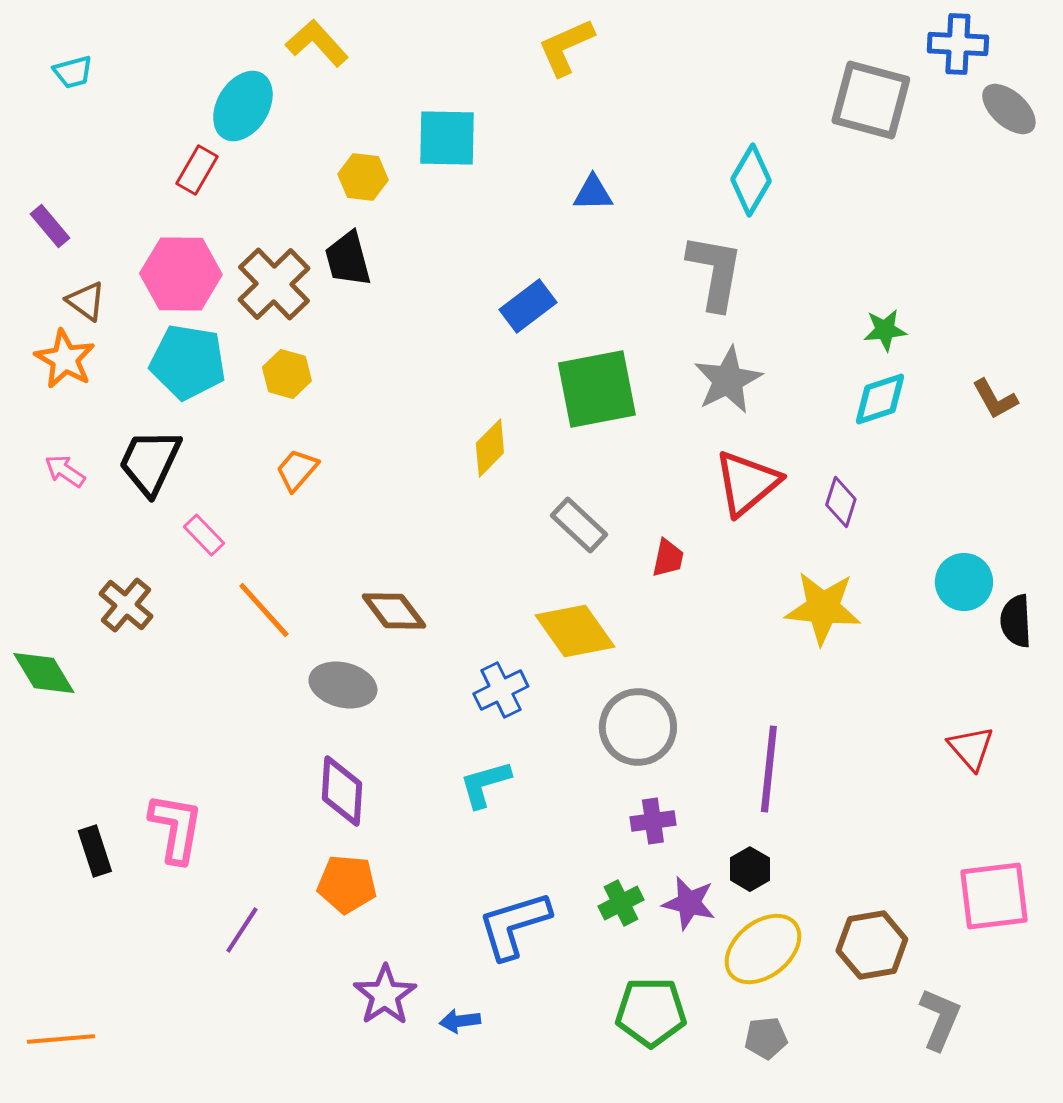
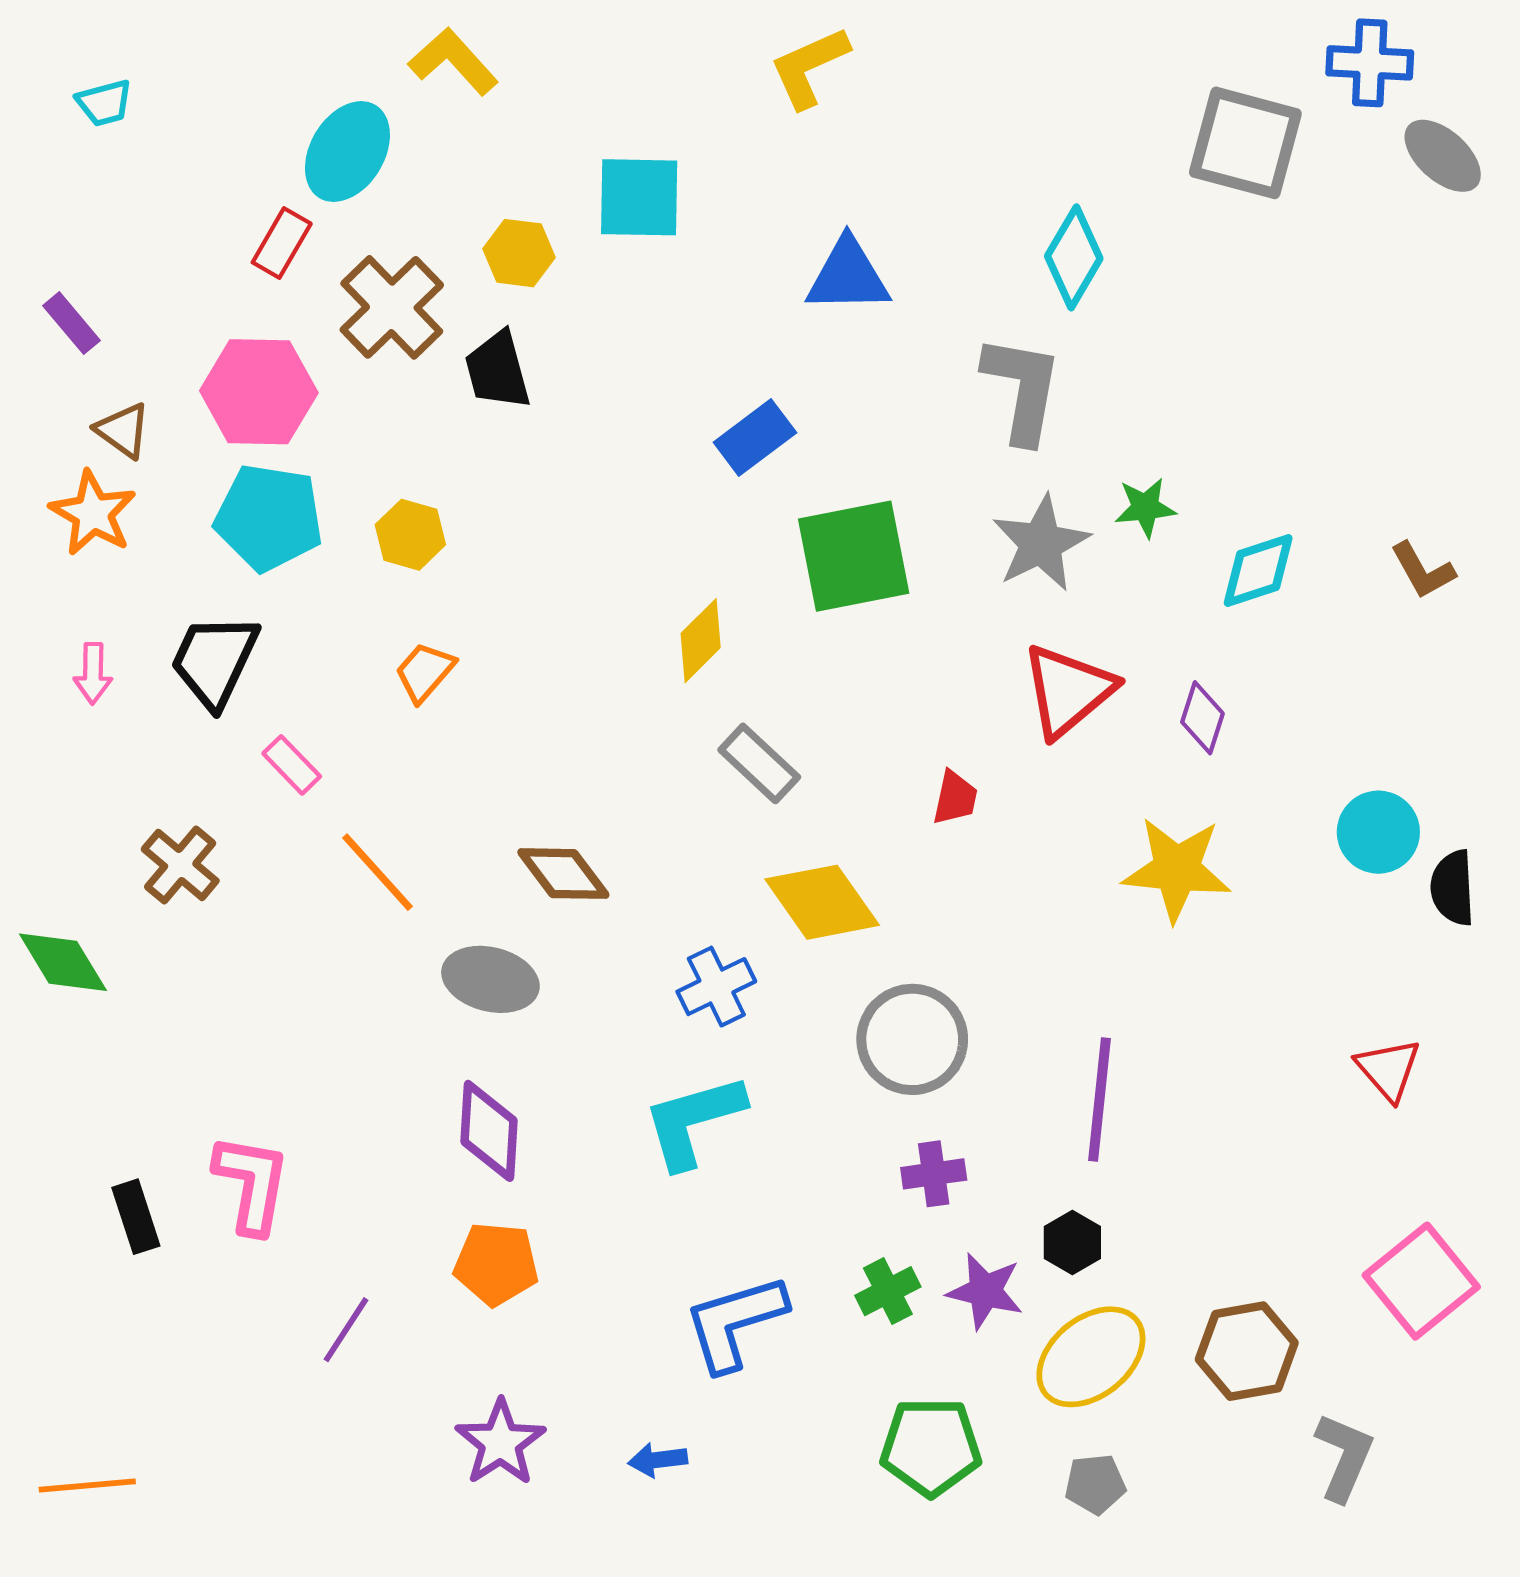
blue triangle: (593, 193) -> (848, 276), size x1.5
brown cross: (274, 284) -> (392, 307), moved
green star: (885, 330) -> (1145, 508), moved
pink arrow: (65, 471) -> (93, 673), turned -123
gray rectangle: (579, 525) -> (759, 763), moved
cyan L-shape: (485, 784) -> (693, 1121), size x1.4
pink square: (994, 896) -> (1421, 1281), turned -32
purple star: (385, 995) -> (500, 1443), moved

